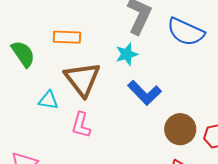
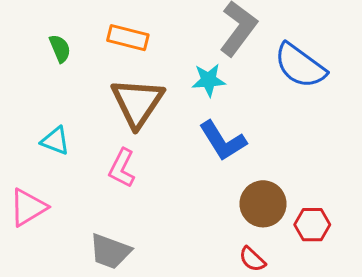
green semicircle: (23, 54) -> (60, 48), size x0.7
cyan triangle: (48, 100) -> (55, 141), moved

